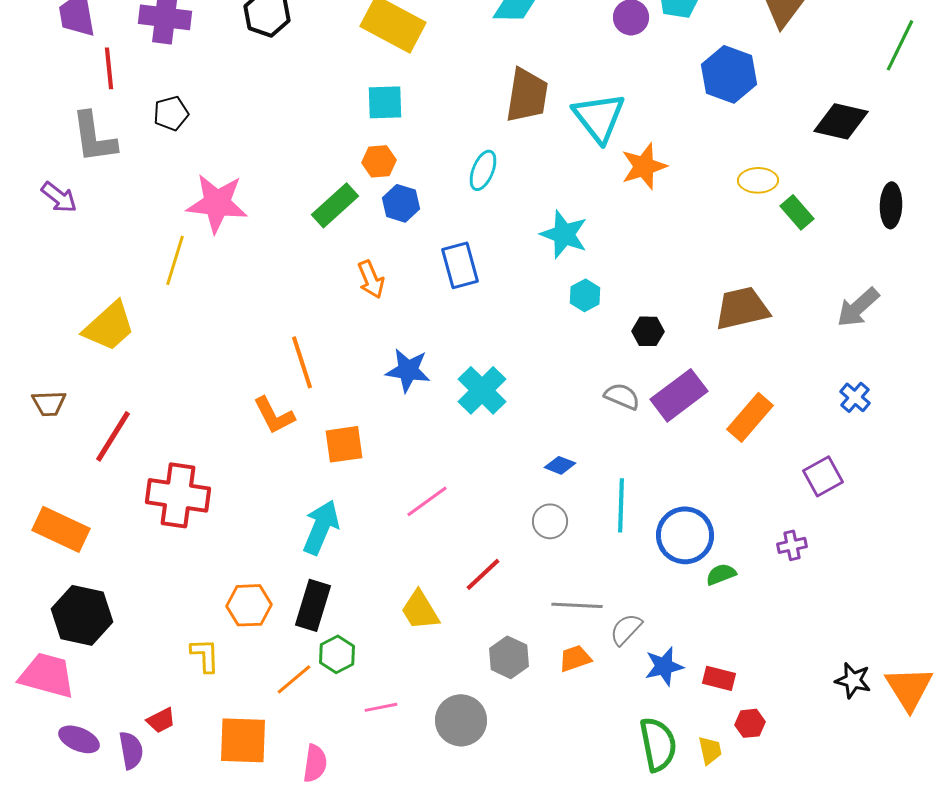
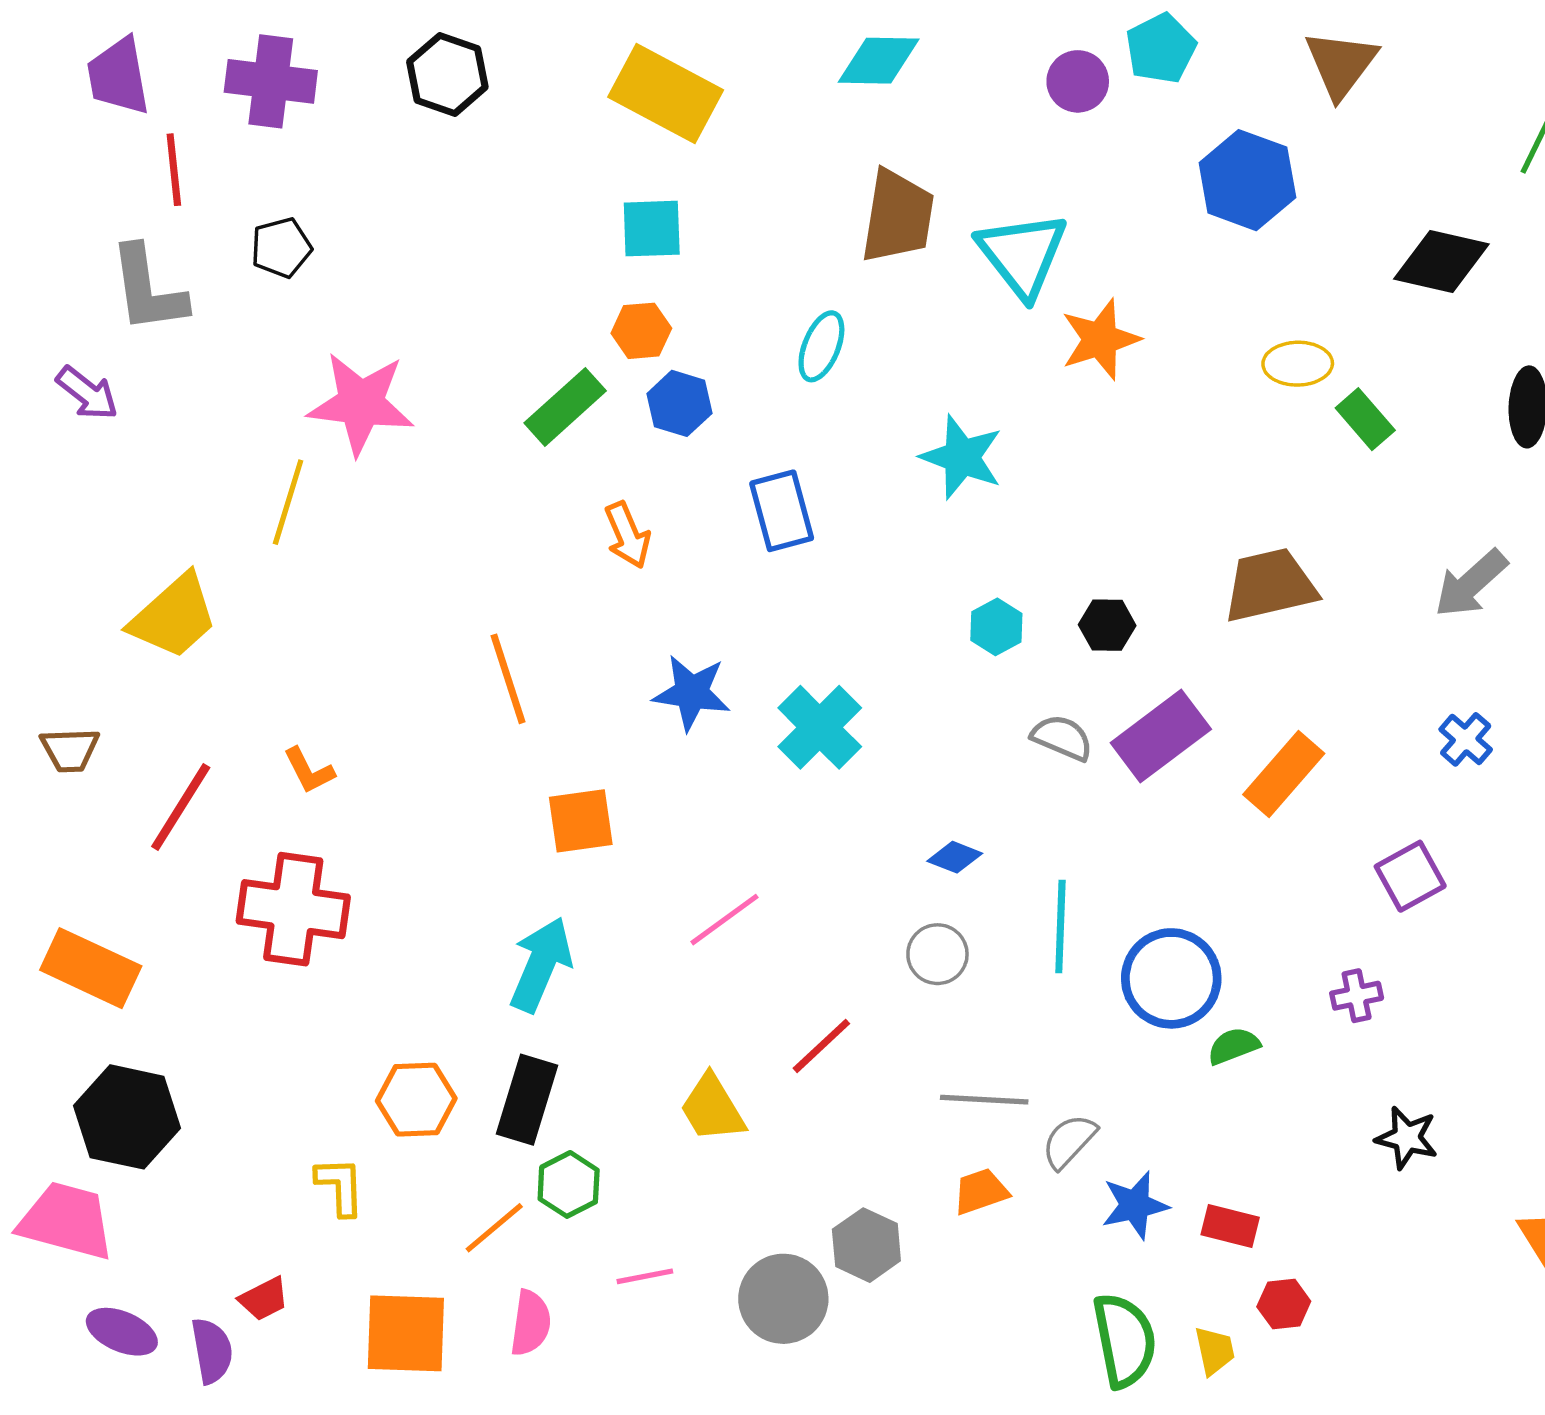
cyan hexagon: (585, 295) -> (996, 627), moved
orange L-shape: (274, 415) -> (309, 771), moved, size x0.7
gray hexagon: (509, 657) -> (866, 1245), moved
black star: (853, 680) -> (1407, 1138), moved
pink semicircle: (315, 763) -> (531, 1323), moved

